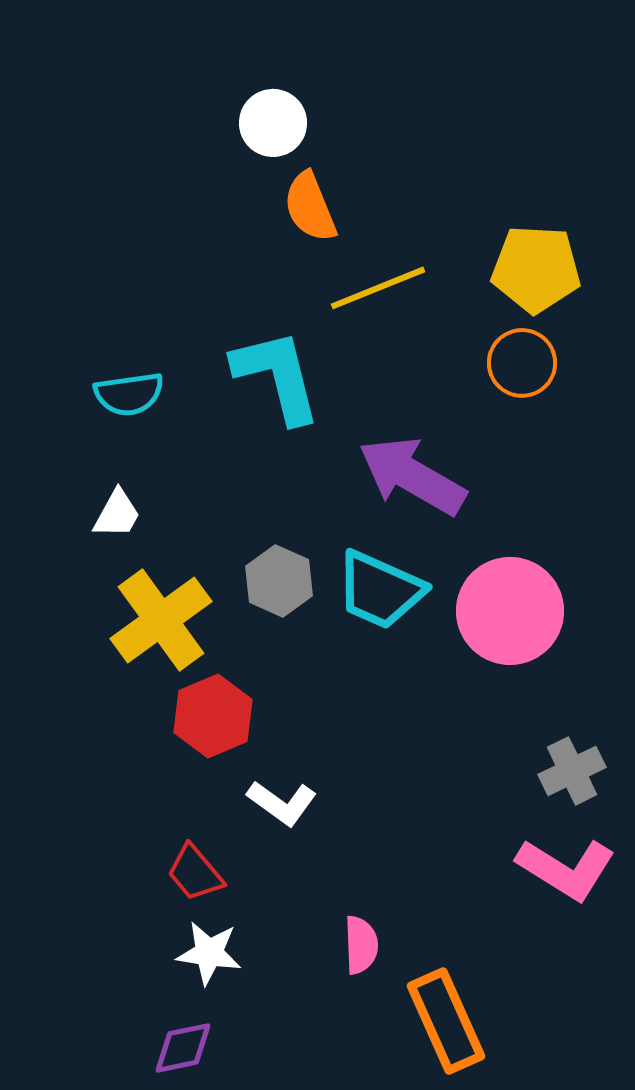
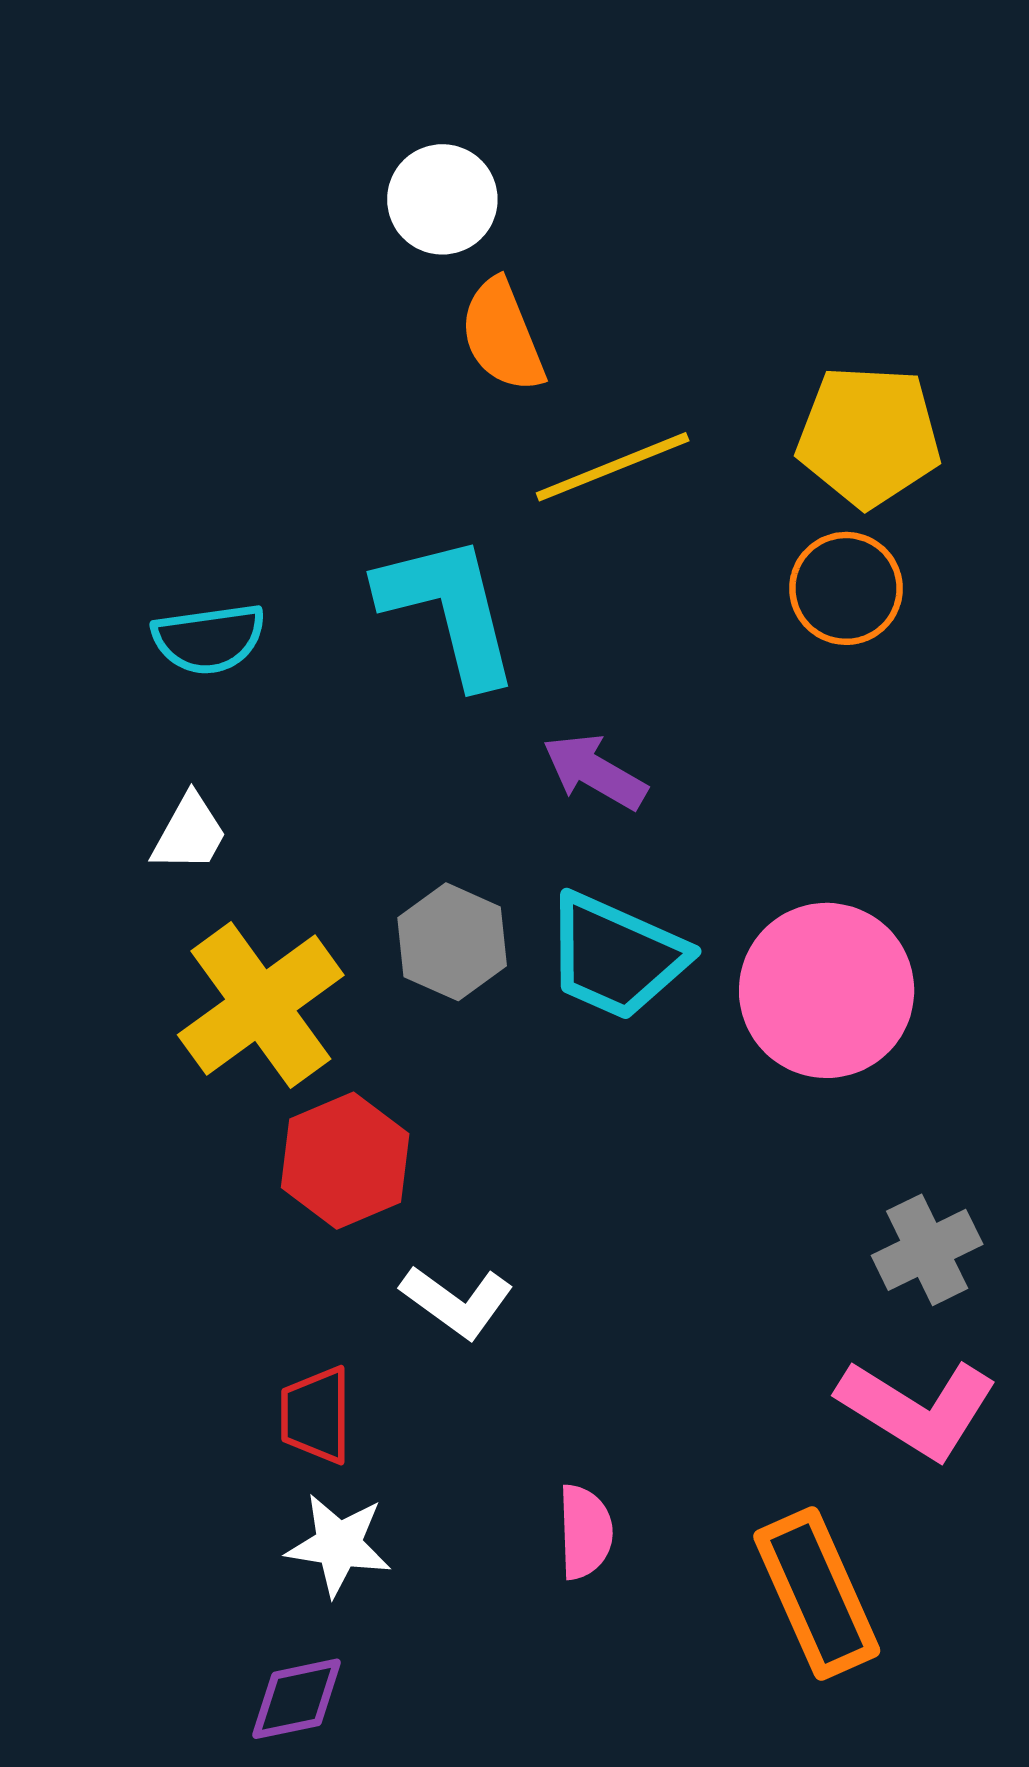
purple arrow: (412, 476) -> (595, 772), moved, size x0.6
red trapezoid: (195, 873) -> (316, 1415), turned 40
orange rectangle: (446, 1021) -> (817, 1593), moved

